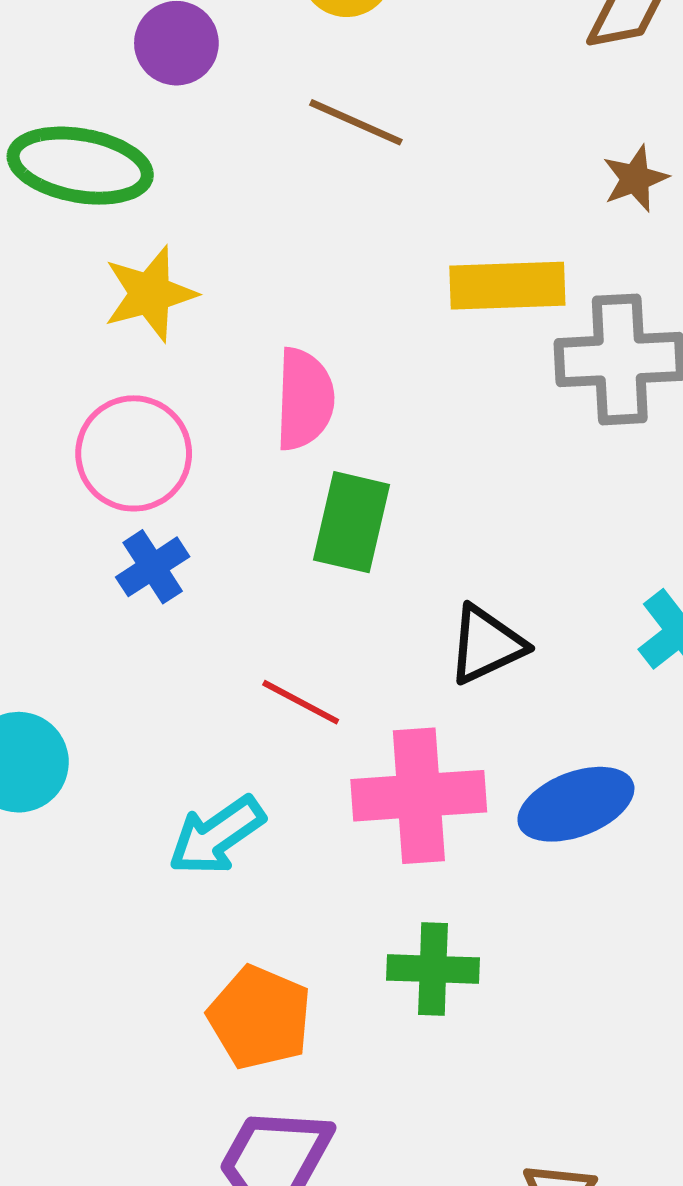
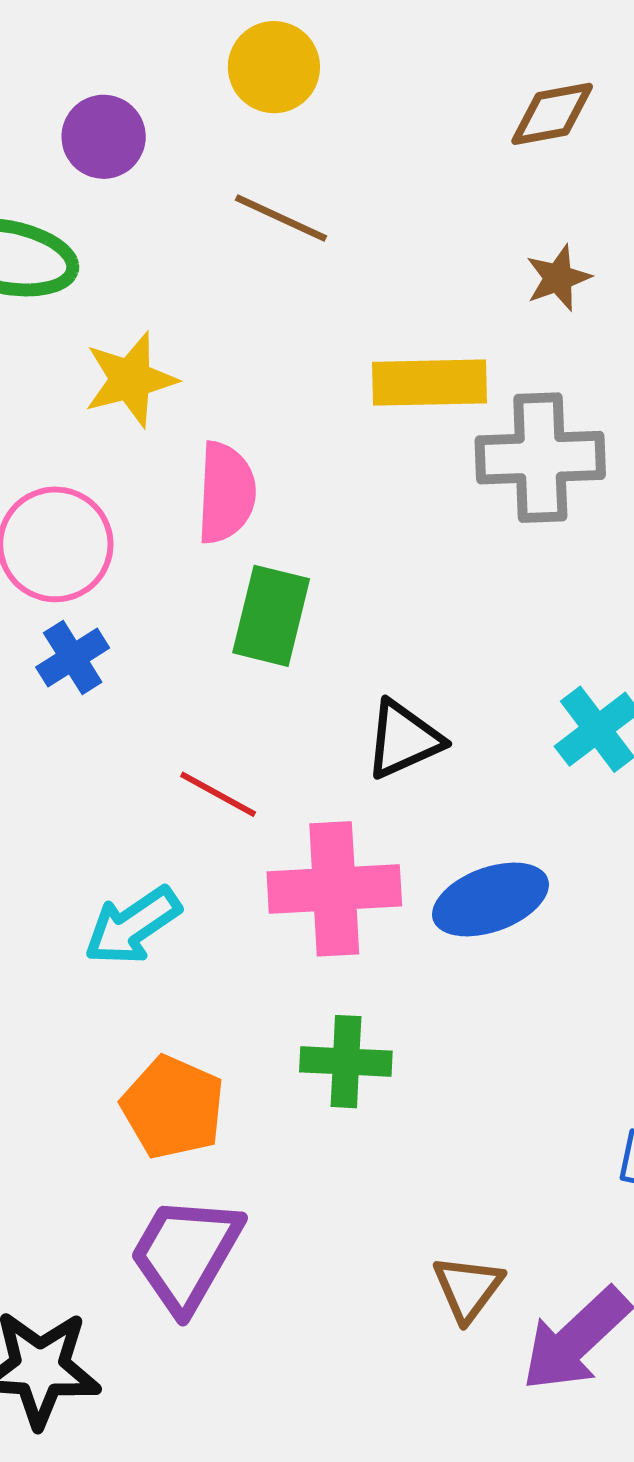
yellow star: (150, 294) -> (130, 379), moved

